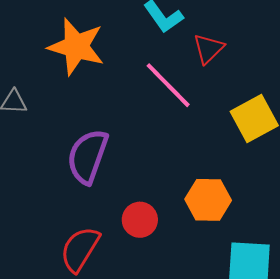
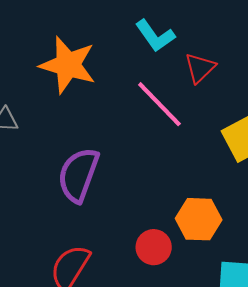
red circle: (140, 220) -> (154, 247), moved

